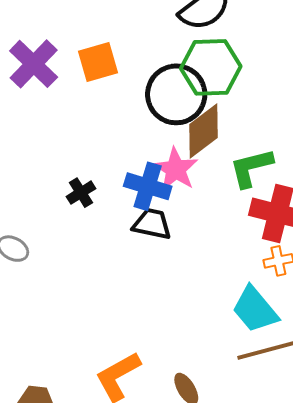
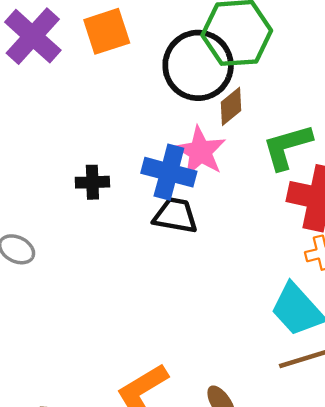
brown diamond: (204, 131) -> (231, 106), size x0.6
black cross: (81, 193) -> (92, 182), turned 32

